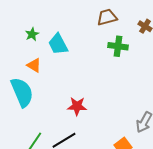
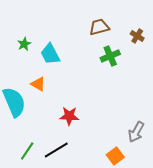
green cross: (118, 46) -> (110, 56), turned -30
orange triangle: (34, 65) -> (38, 84), moved

